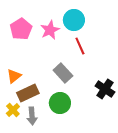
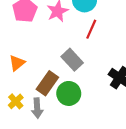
red line: (80, 46) -> (91, 29), turned 48
brown rectangle: (28, 93) -> (47, 83), moved, turned -30

